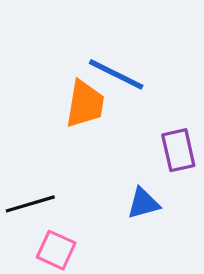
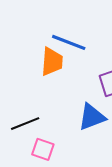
blue triangle: (143, 203) -> (92, 117), size x1.4

